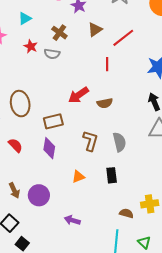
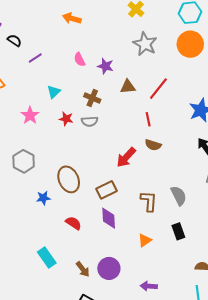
brown triangle: (95, 30) -> (128, 87), turned 42
brown semicircle: (105, 103) -> (153, 145), moved, turned 42

